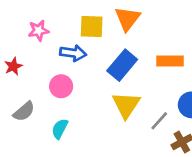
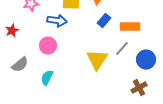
blue rectangle: (122, 65) -> (104, 21), moved, size x0.6
gray line: (159, 121) -> (122, 49), moved

